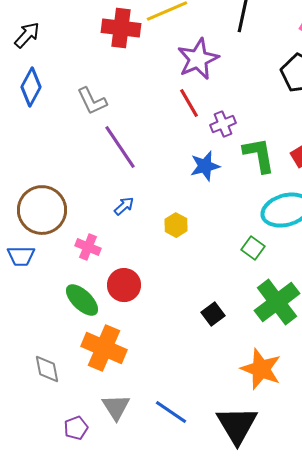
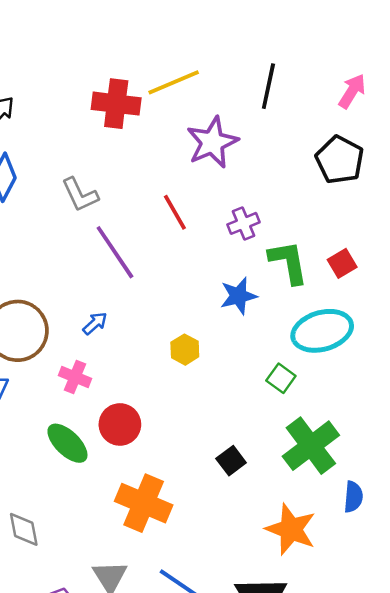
red line: (189, 103) -> (175, 212), moved
blue star: (205, 166) -> (239, 296), moved
blue arrow: (124, 206) -> (95, 323), moved
orange cross: (104, 348) -> (144, 503), moved

